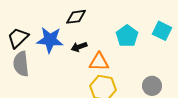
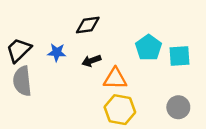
cyan square: (162, 31) -> (180, 56), moved, turned -30
blue star: (50, 40) -> (57, 52), size x0.6

